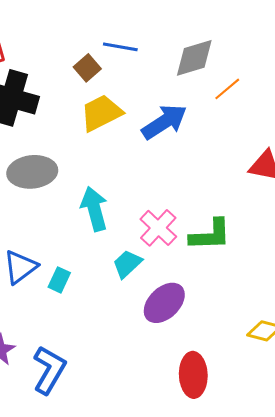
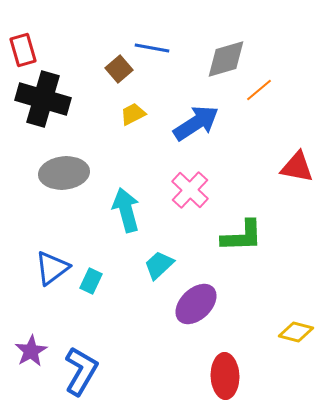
yellow trapezoid: (101, 113) -> (133, 114), size x0.6
pink cross: (158, 228) -> (190, 190), moved

